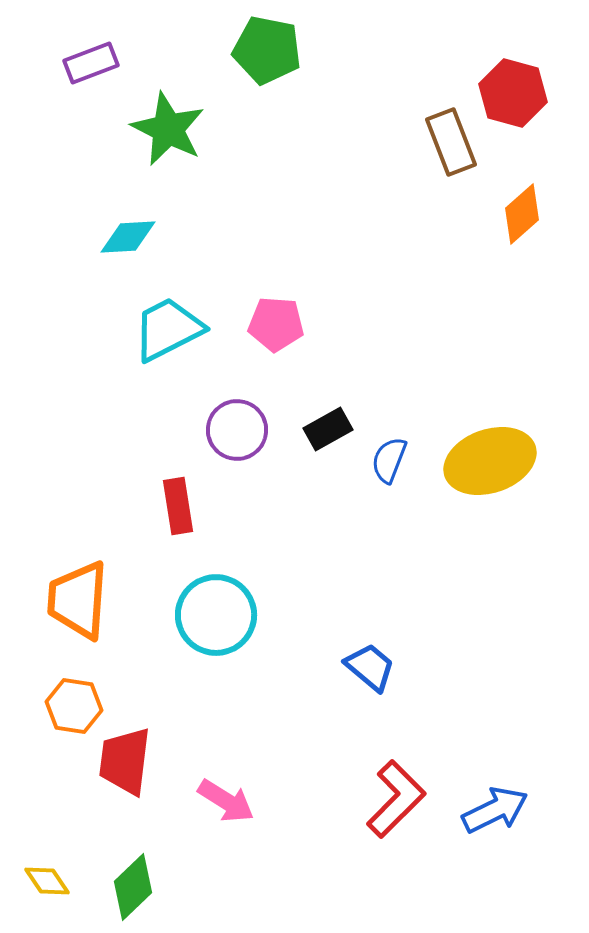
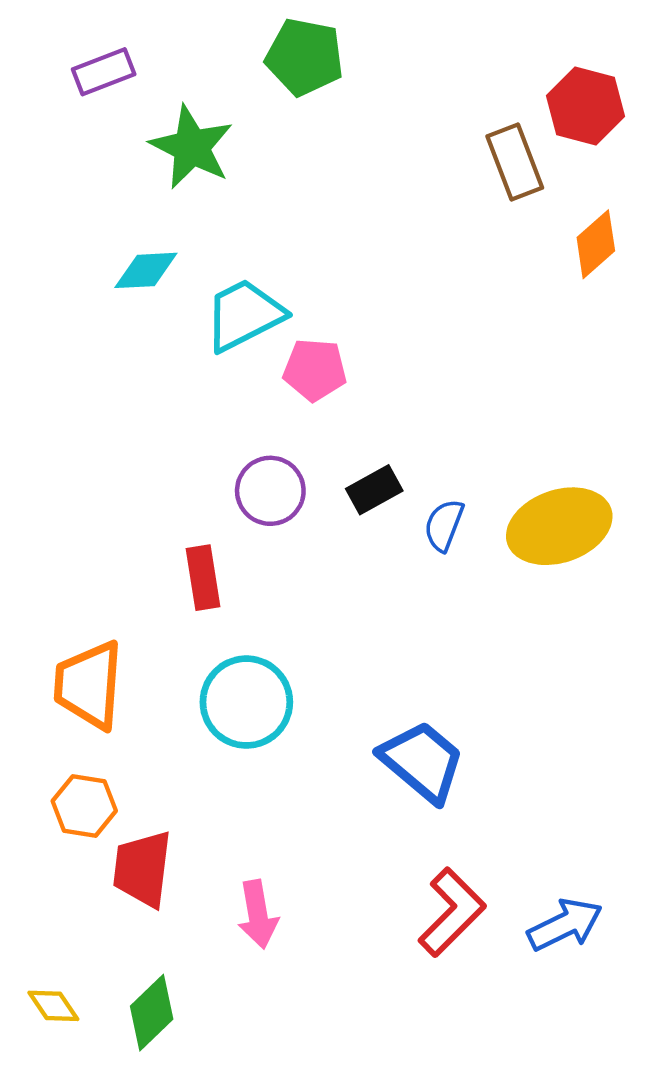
cyan trapezoid: (168, 329) -> (244, 315), moved
blue trapezoid: (370, 667) -> (422, 761), size x1.5
pink arrow: (226, 801) -> (258, 914), turned 48

